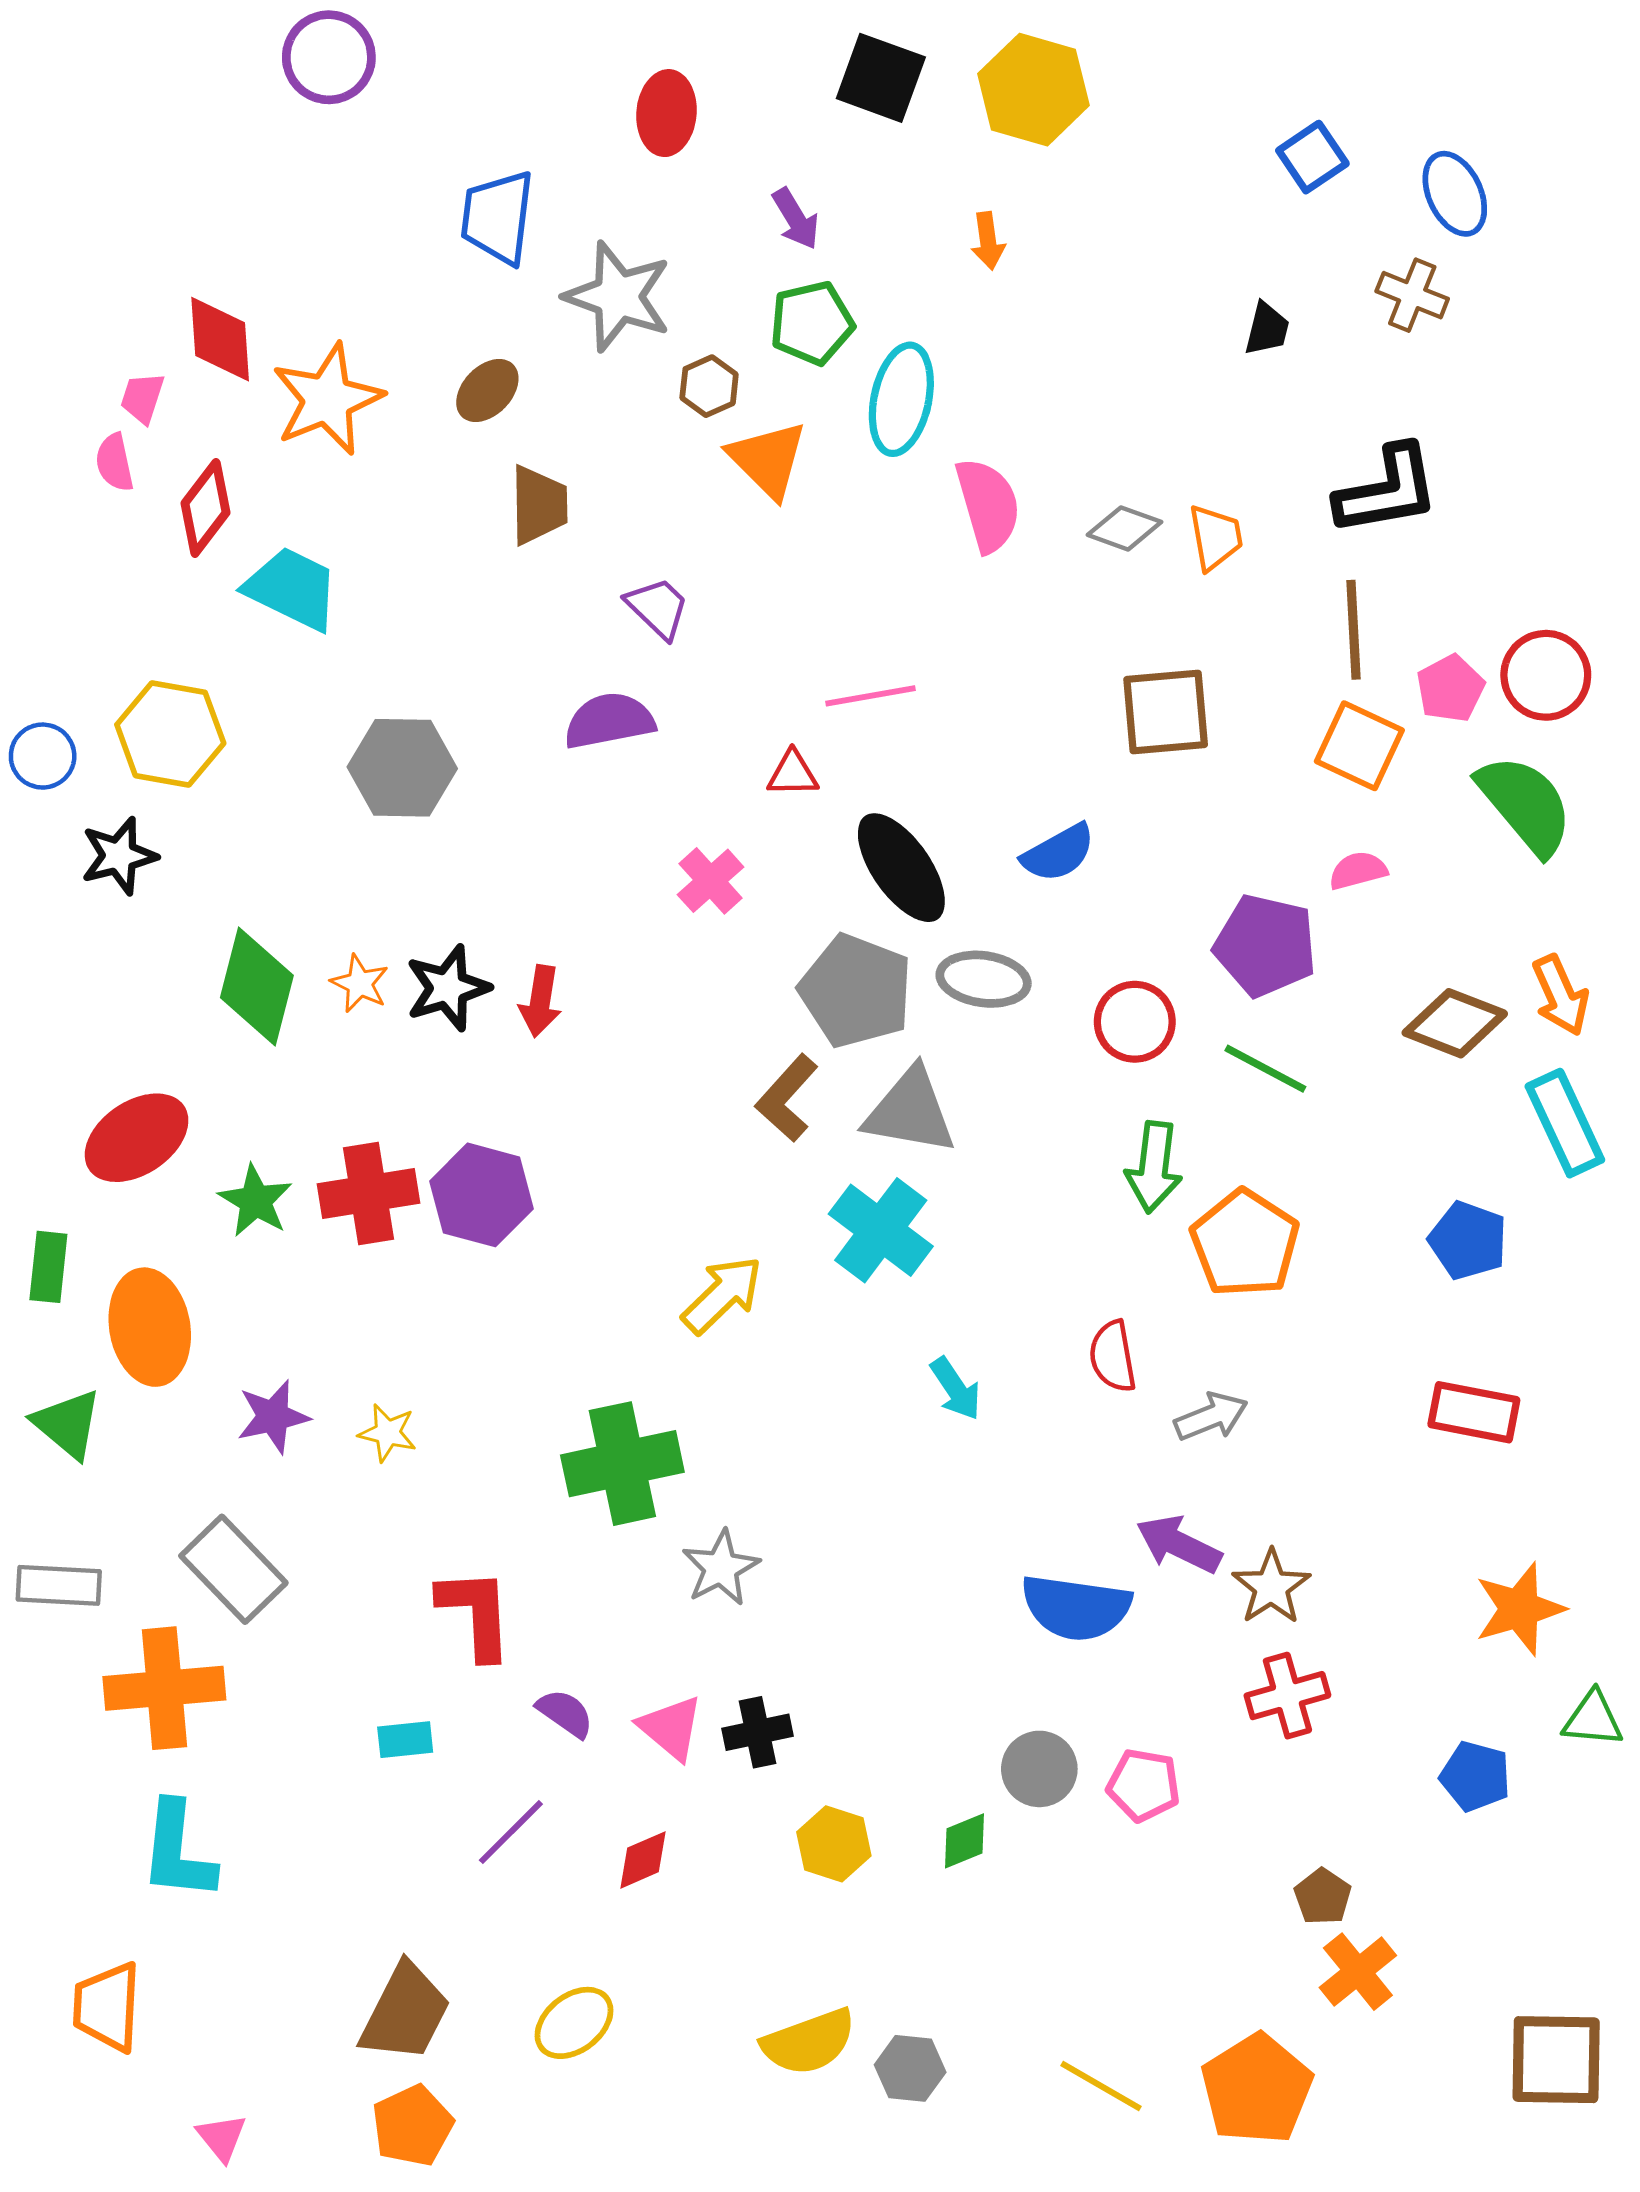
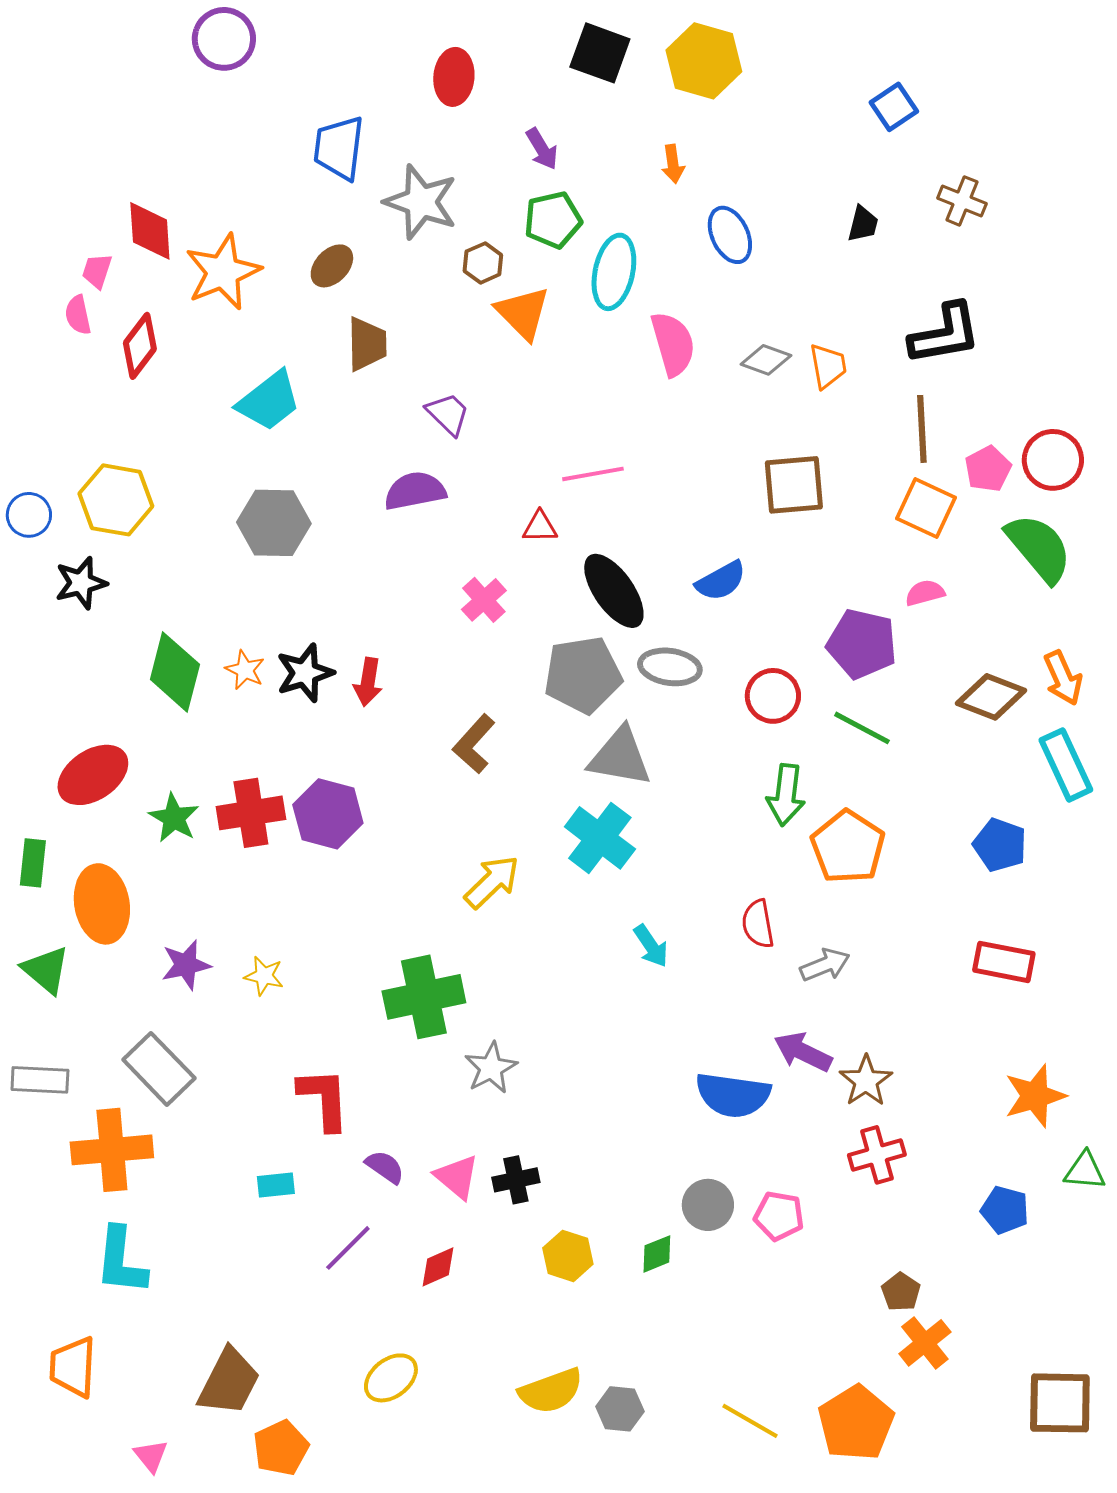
blue ellipse: (1455, 194) -> (730, 235), moved
cyan trapezoid: (292, 589) -> (269, 401), moved, turned 116
gray pentagon: (856, 991) -> (583, 675), turned -30
brown L-shape: (787, 1098) -> (474, 744), moved
brown trapezoid: (405, 2013) -> (229, 1382), moved

